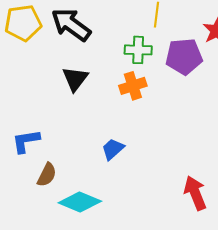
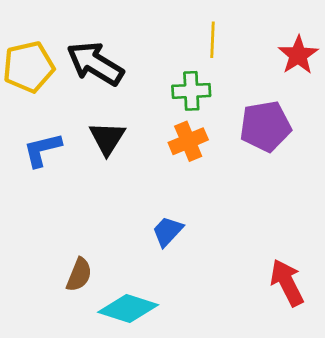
purple pentagon: (184, 57) -> (265, 126), moved
blue L-shape: (26, 141) -> (42, 150), moved

